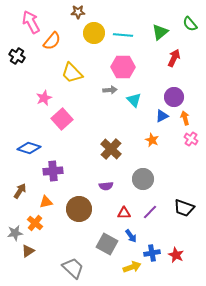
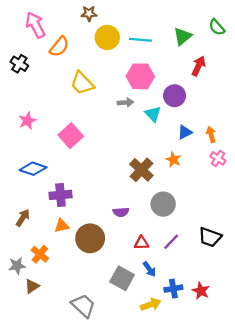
purple circle: (174, 97) -> (175, 96), moved
pink star: (44, 98) -> (27, 121), moved
brown cross: (111, 149) -> (141, 170), moved
orange triangle: (46, 202) -> (62, 226), moved

